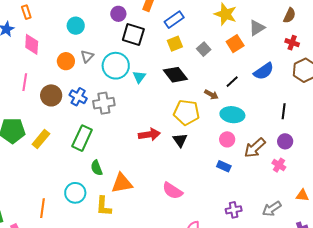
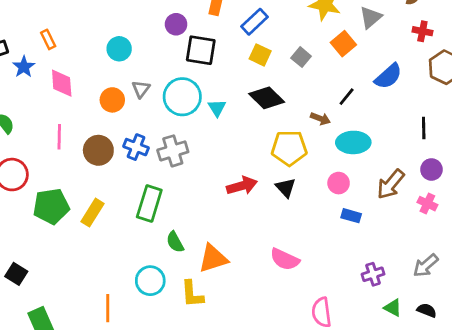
yellow square: (175, 44) -> (260, 55), turned -35
pink circle: (227, 139) -> (339, 183), moved

